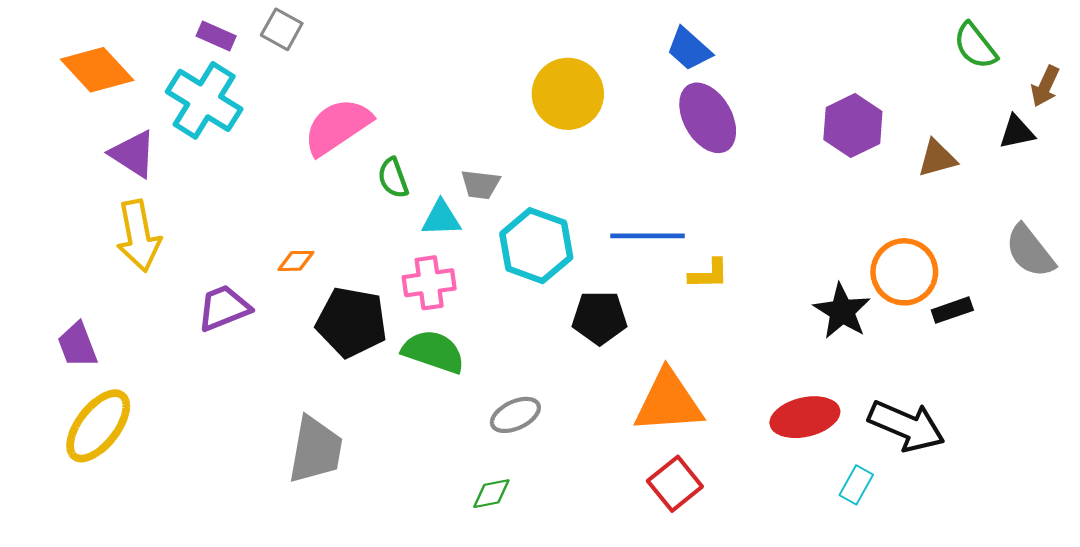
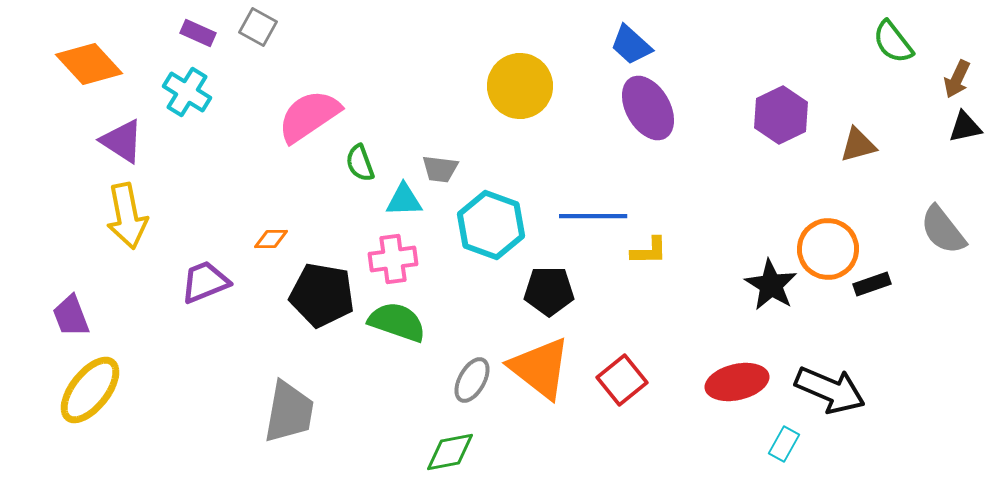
cyan cross: (204, 100) -> (187, 92), size x0.7
black triangle: (1017, 132) -> (965, 127), moved
orange triangle: (668, 402) -> (540, 368), moved, turned 42
gray ellipse: (515, 415) -> (472, 380), turned -36
red square: (675, 484) -> (622, 380), moved
green diamond: (491, 494) -> (450, 452), size x1.4

